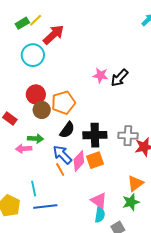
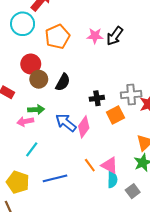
orange pentagon: (63, 103) -> (57, 37), moved
black semicircle: (67, 130) -> (63, 82), moved
black cross: (95, 135) -> (97, 98), size x0.6
orange square: (95, 160) -> (115, 115), moved
orange line: (60, 170) -> (90, 165), moved
cyan line: (34, 189) -> (32, 149), moved, turned 56

